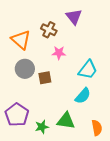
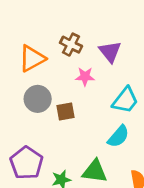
purple triangle: (74, 17) -> (110, 52), moved
orange triangle: (21, 40) -> (32, 58), turned 50

